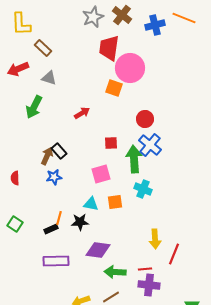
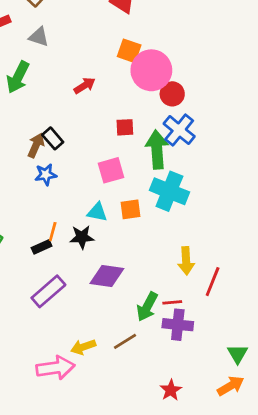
pink circle: (130, 68) -> (151, 70), moved
cyan cross: (143, 189) -> (169, 191), size x1.5
purple rectangle: (56, 261) -> (48, 291), turned -40
green arrow: (115, 272) -> (147, 307), moved, turned -65

